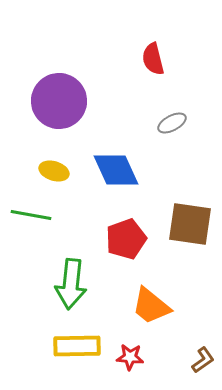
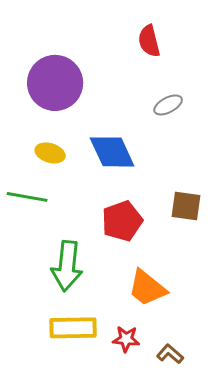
brown square: (190, 224) -> (186, 206), size x0.7
brown L-shape: (203, 360) -> (170, 354), moved, turned -104

